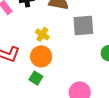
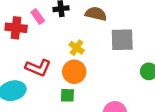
green square: (36, 78) -> (67, 95), turned -32

